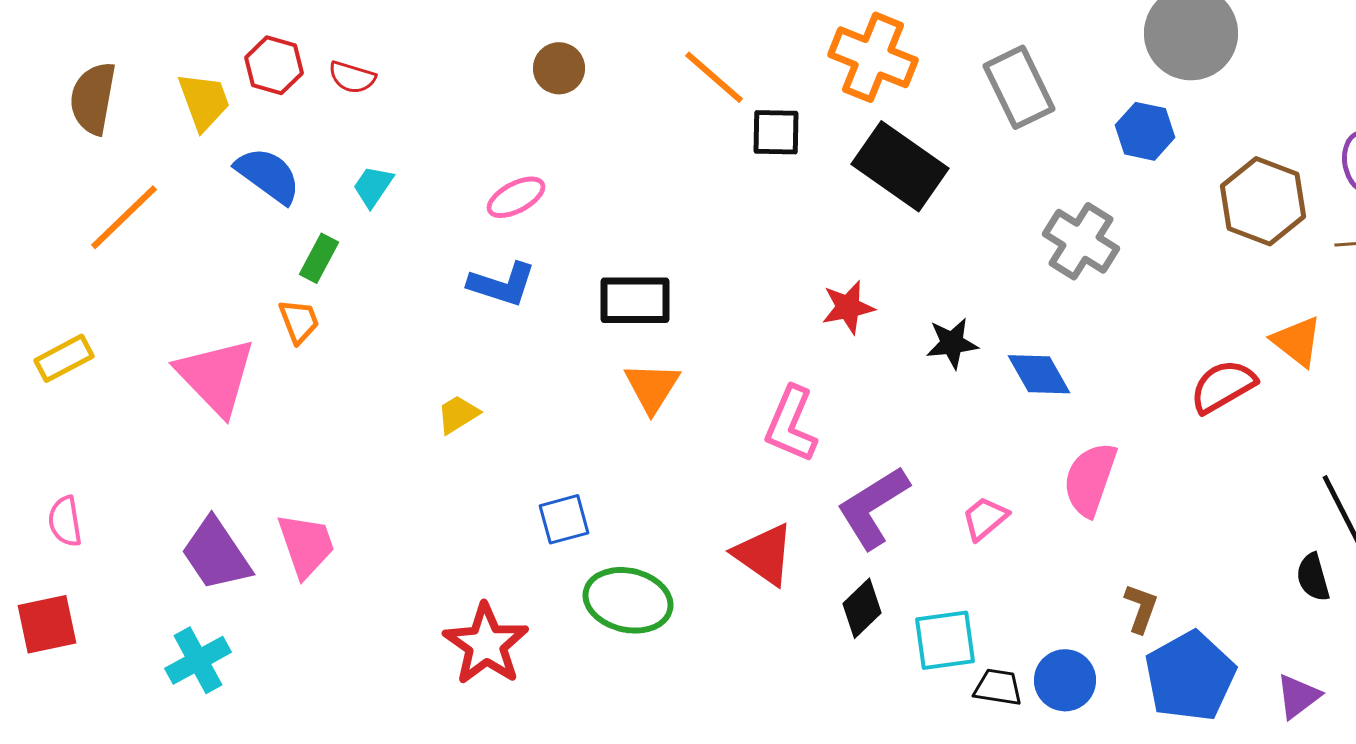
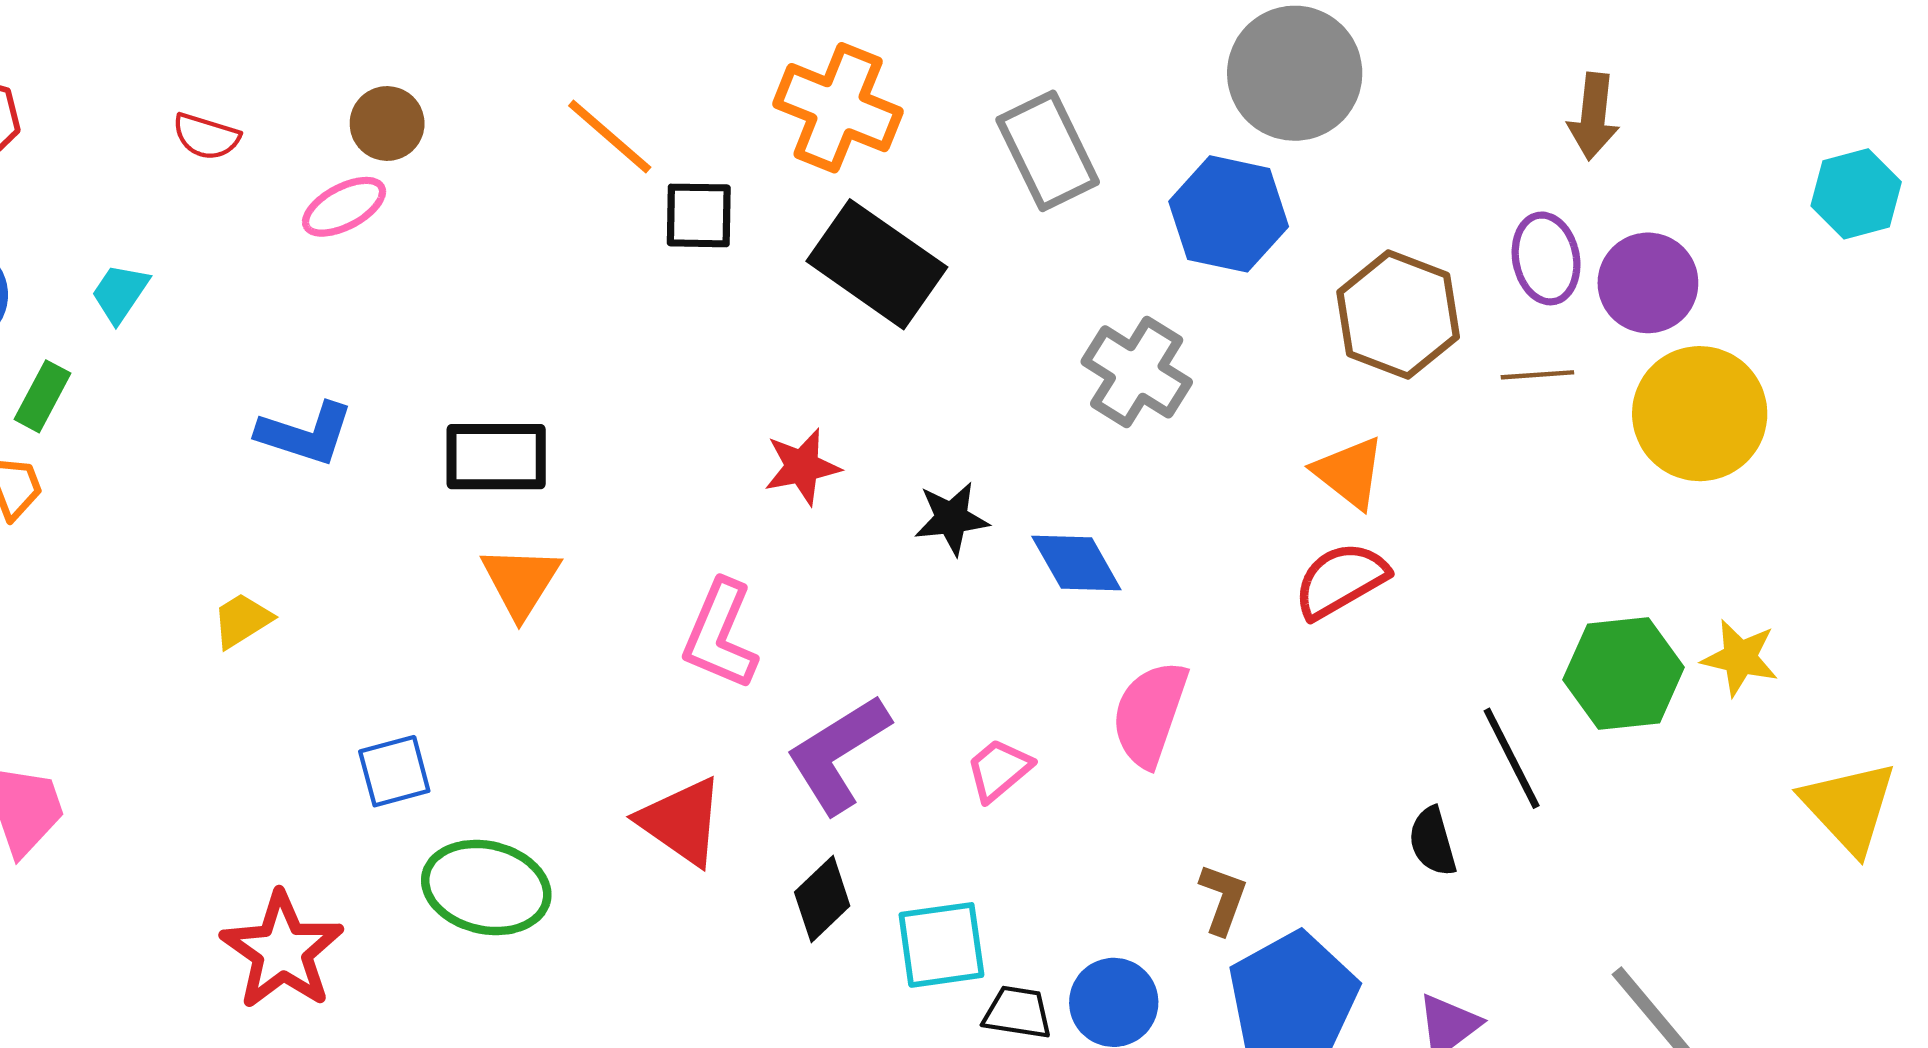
red semicircle: (352, 77) -> (206, 136), moved
blue hexagon: (1145, 131) -> (1229, 214), size x1.4
pink ellipse: (516, 197) -> (344, 207), moved
orange triangle: (1297, 341) -> (1349, 472), moved
black semicircle: (1313, 577) -> (1433, 842), moved

